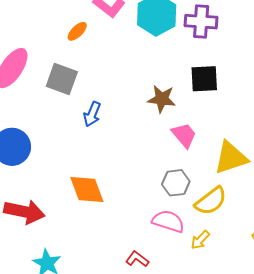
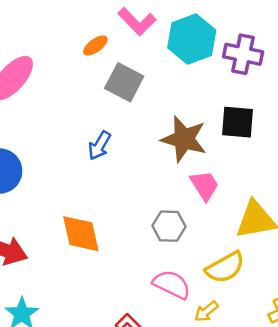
gray square: (62, 79) -> (124, 82), moved
brown star: (162, 99) -> (184, 139), size x1.4
gray hexagon: (176, 183) -> (169, 226), moved

